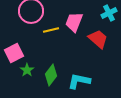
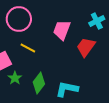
yellow line: (51, 30) -> (28, 48), moved, turned 42
red trapezoid: (98, 39) -> (86, 47), turned -95

